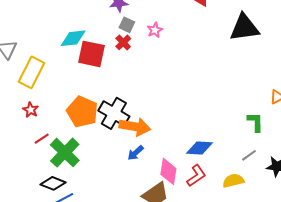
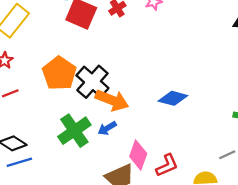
blue diamond: (199, 148) -> (173, 98), moved
green cross: (65, 153) -> (74, 131), moved

